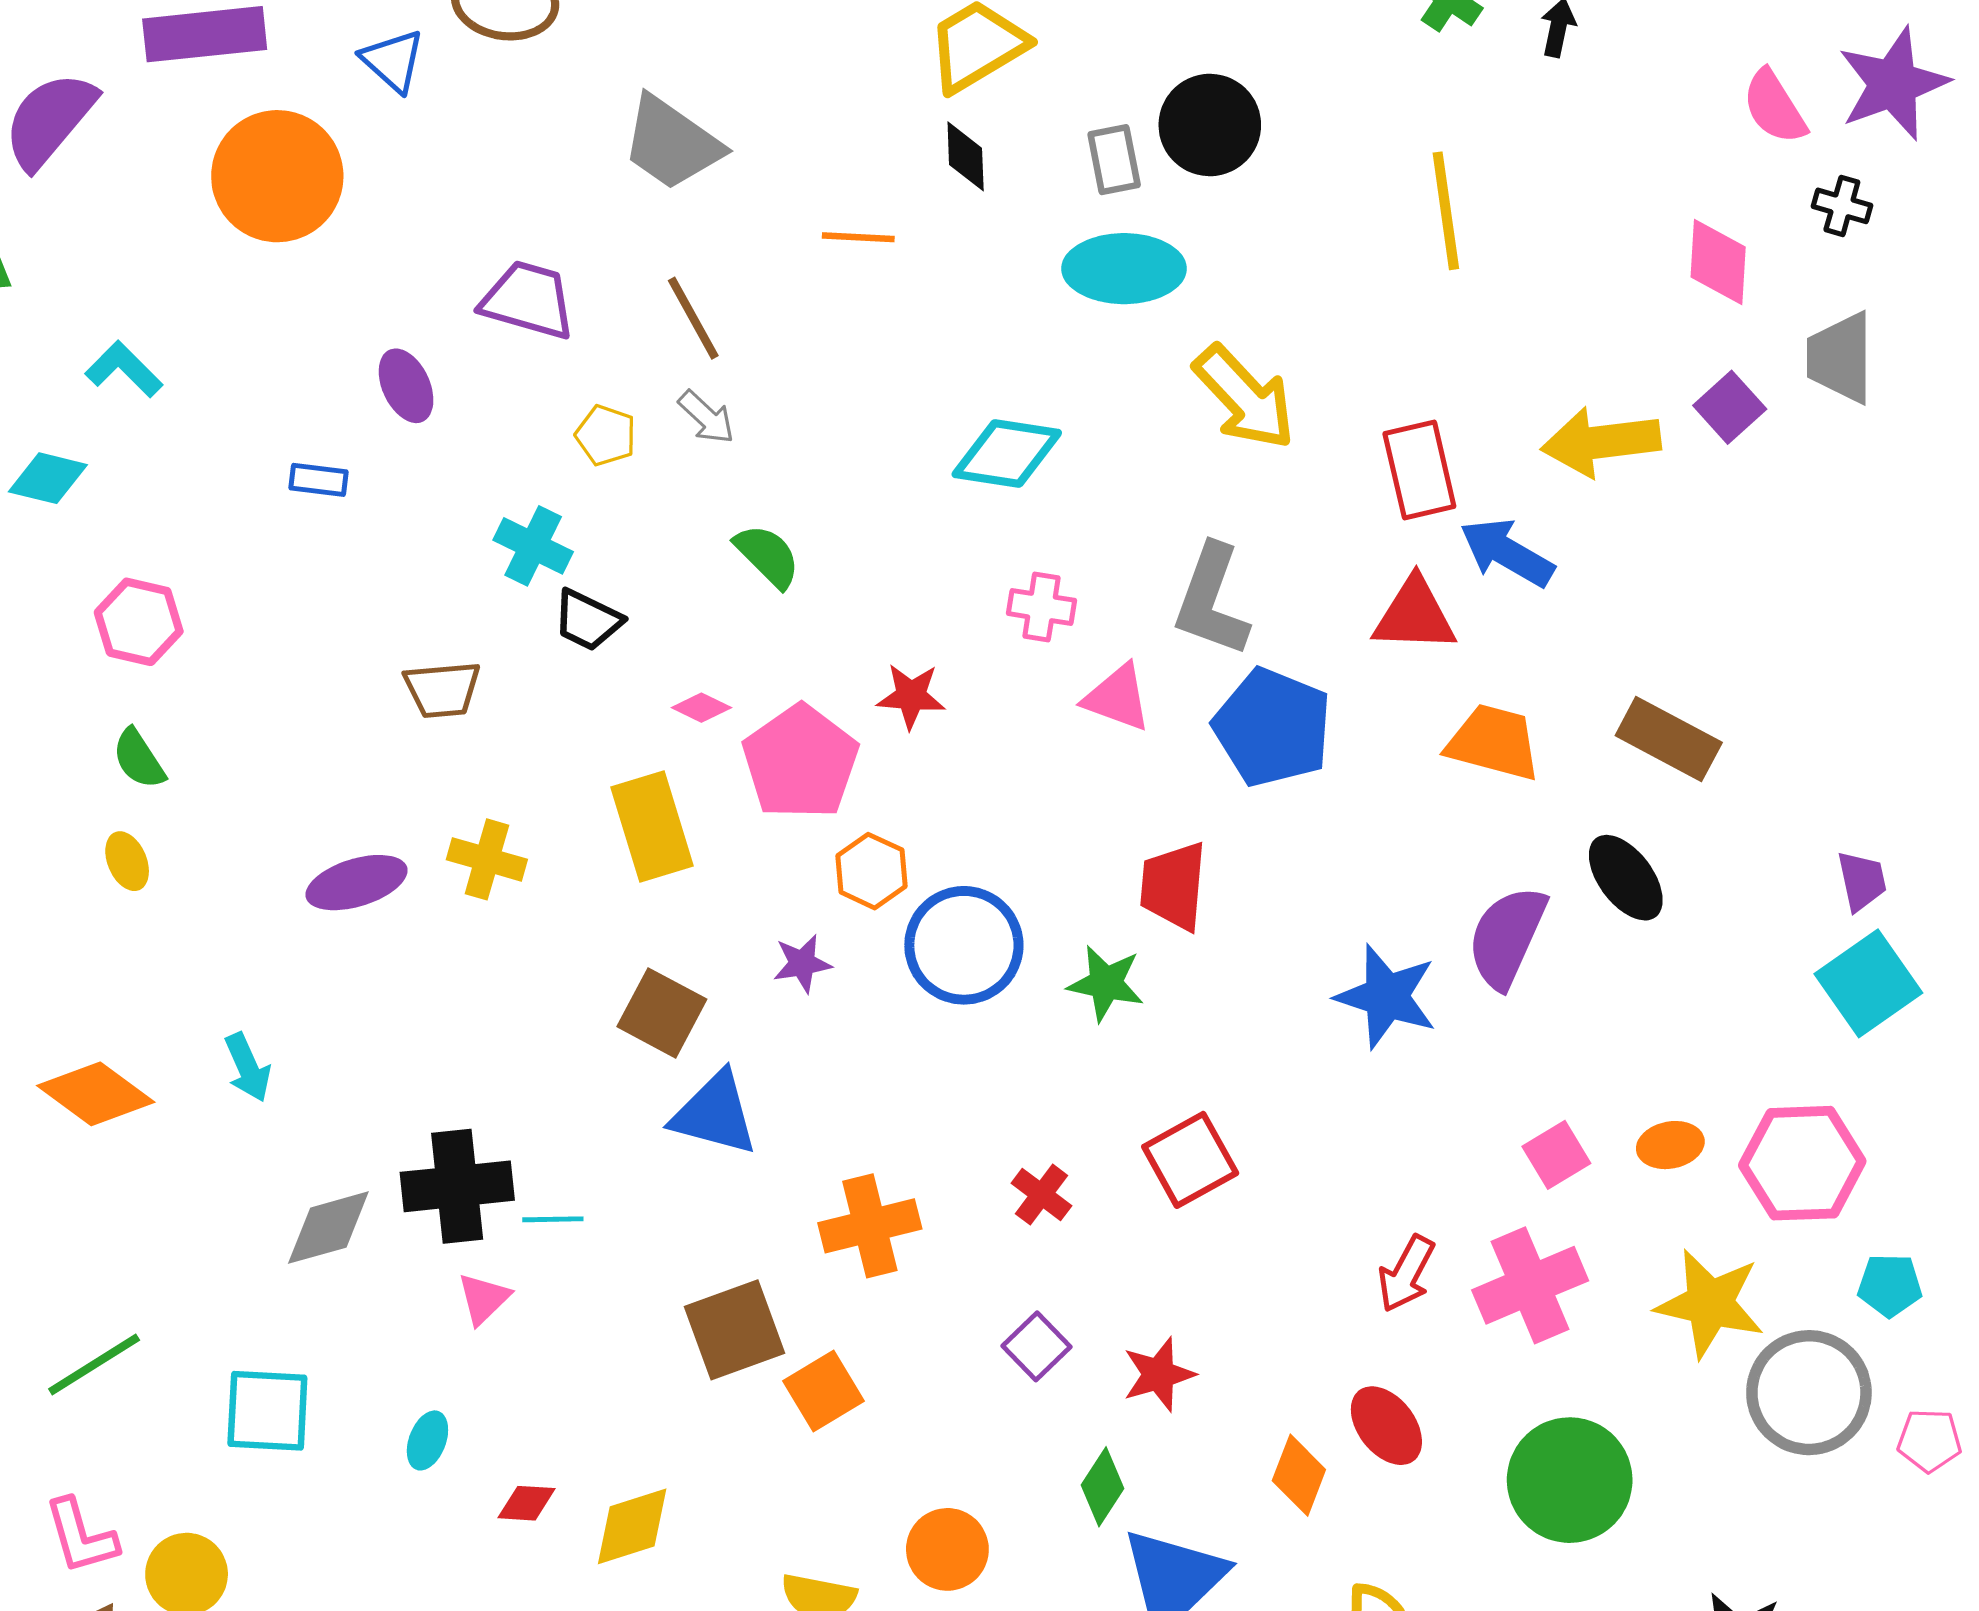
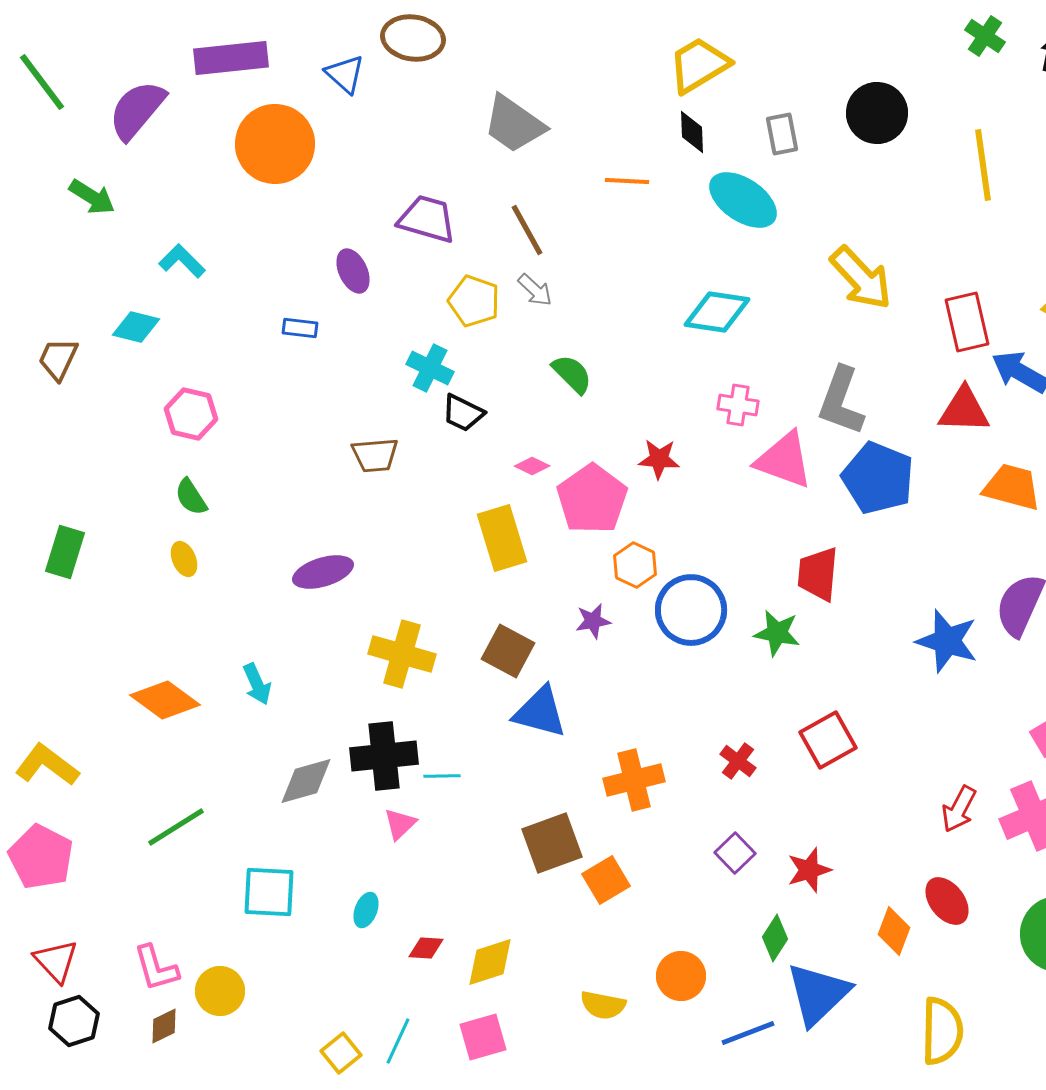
black circle: (1210, 125) -> (877, 113), moved
cyan ellipse: (1124, 269) -> (743, 200), moved, turned 34
yellow pentagon: (606, 435) -> (474, 301), size x1.4
pink triangle: (1117, 698) -> (784, 460), size x1.4
yellow cross: (487, 859) -> (402, 654), moved, size x1.4
green line: (94, 1365) -> (176, 827), moved

